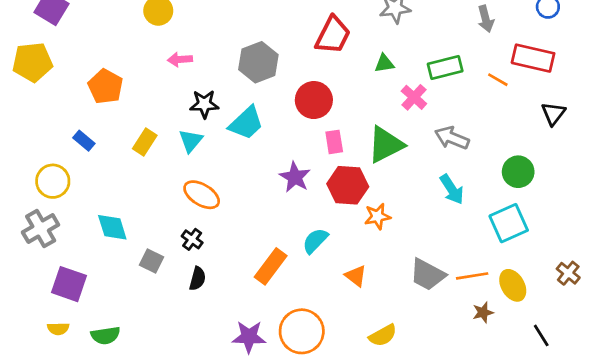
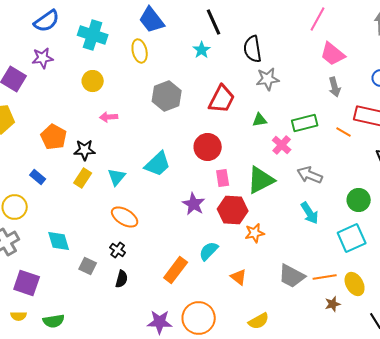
gray hexagon: (258, 62) -> (167, 96), moved
black star: (204, 104) -> (85, 150), moved

